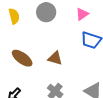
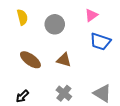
gray circle: (46, 12) -> (55, 24), moved

